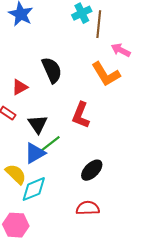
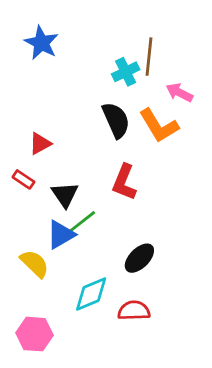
cyan cross: (82, 13) -> (126, 72), moved
black semicircle: (52, 70) -> (116, 120), moved
cyan diamond: (34, 189) -> (91, 294), moved

